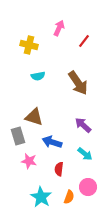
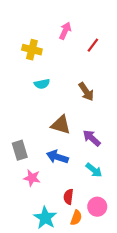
brown arrow: (78, 83) -> (86, 92), size x0.7
brown triangle: (34, 117) -> (61, 125), moved
red semicircle: (59, 169) -> (68, 197), moved

